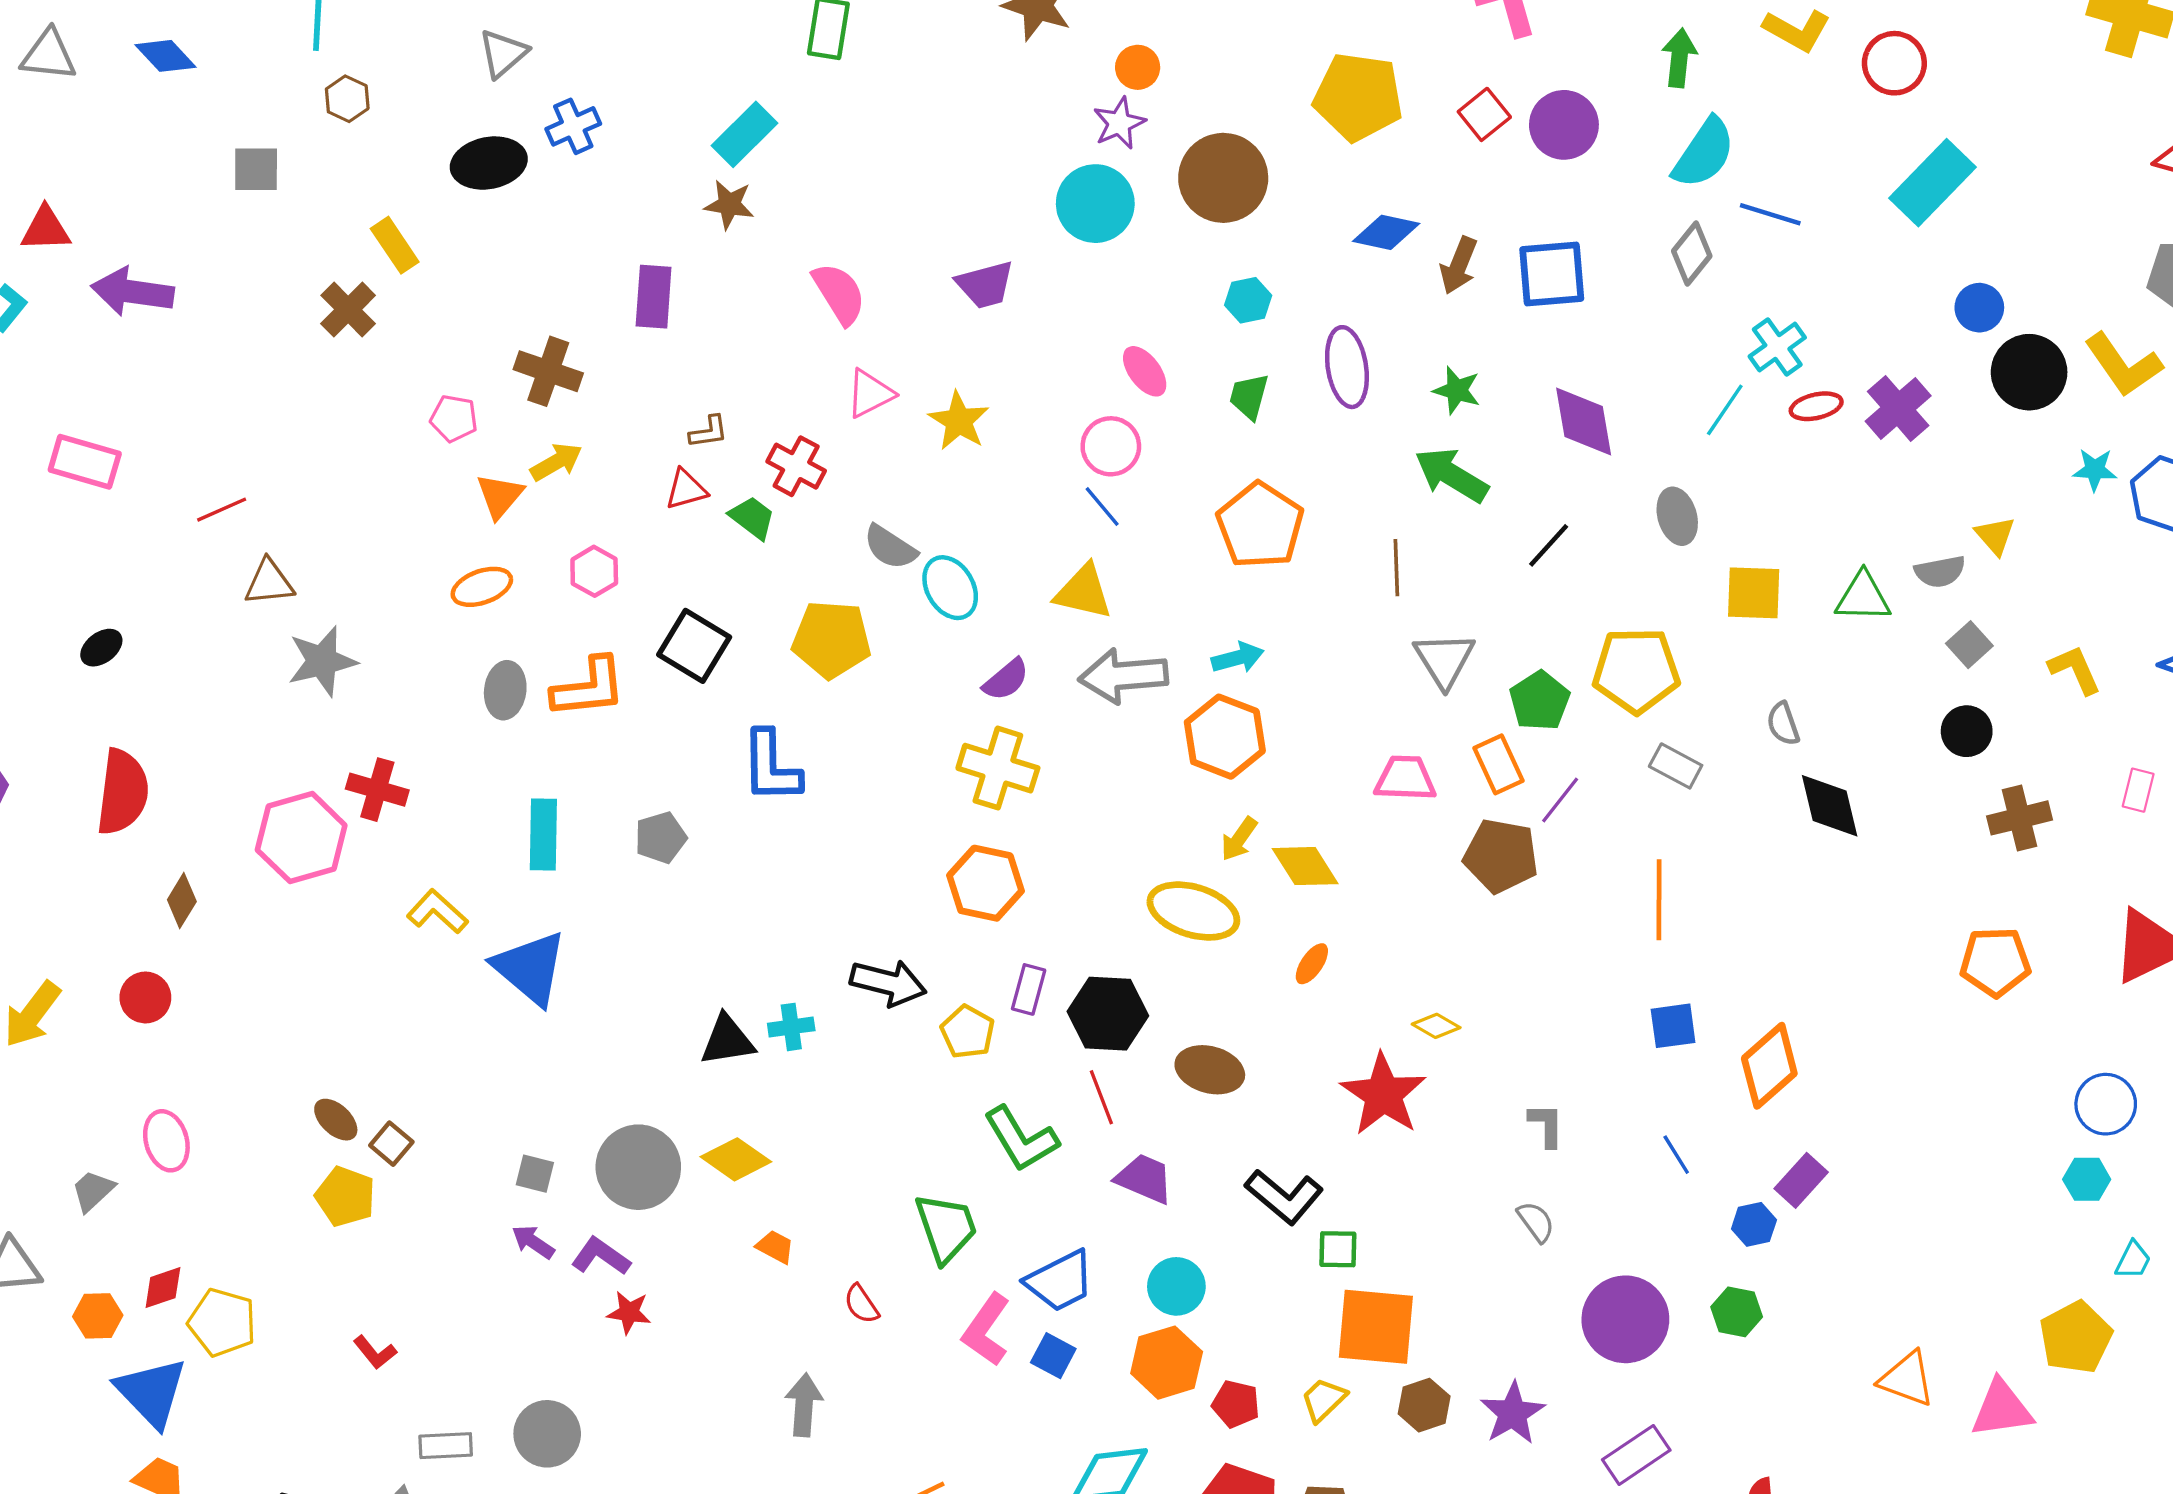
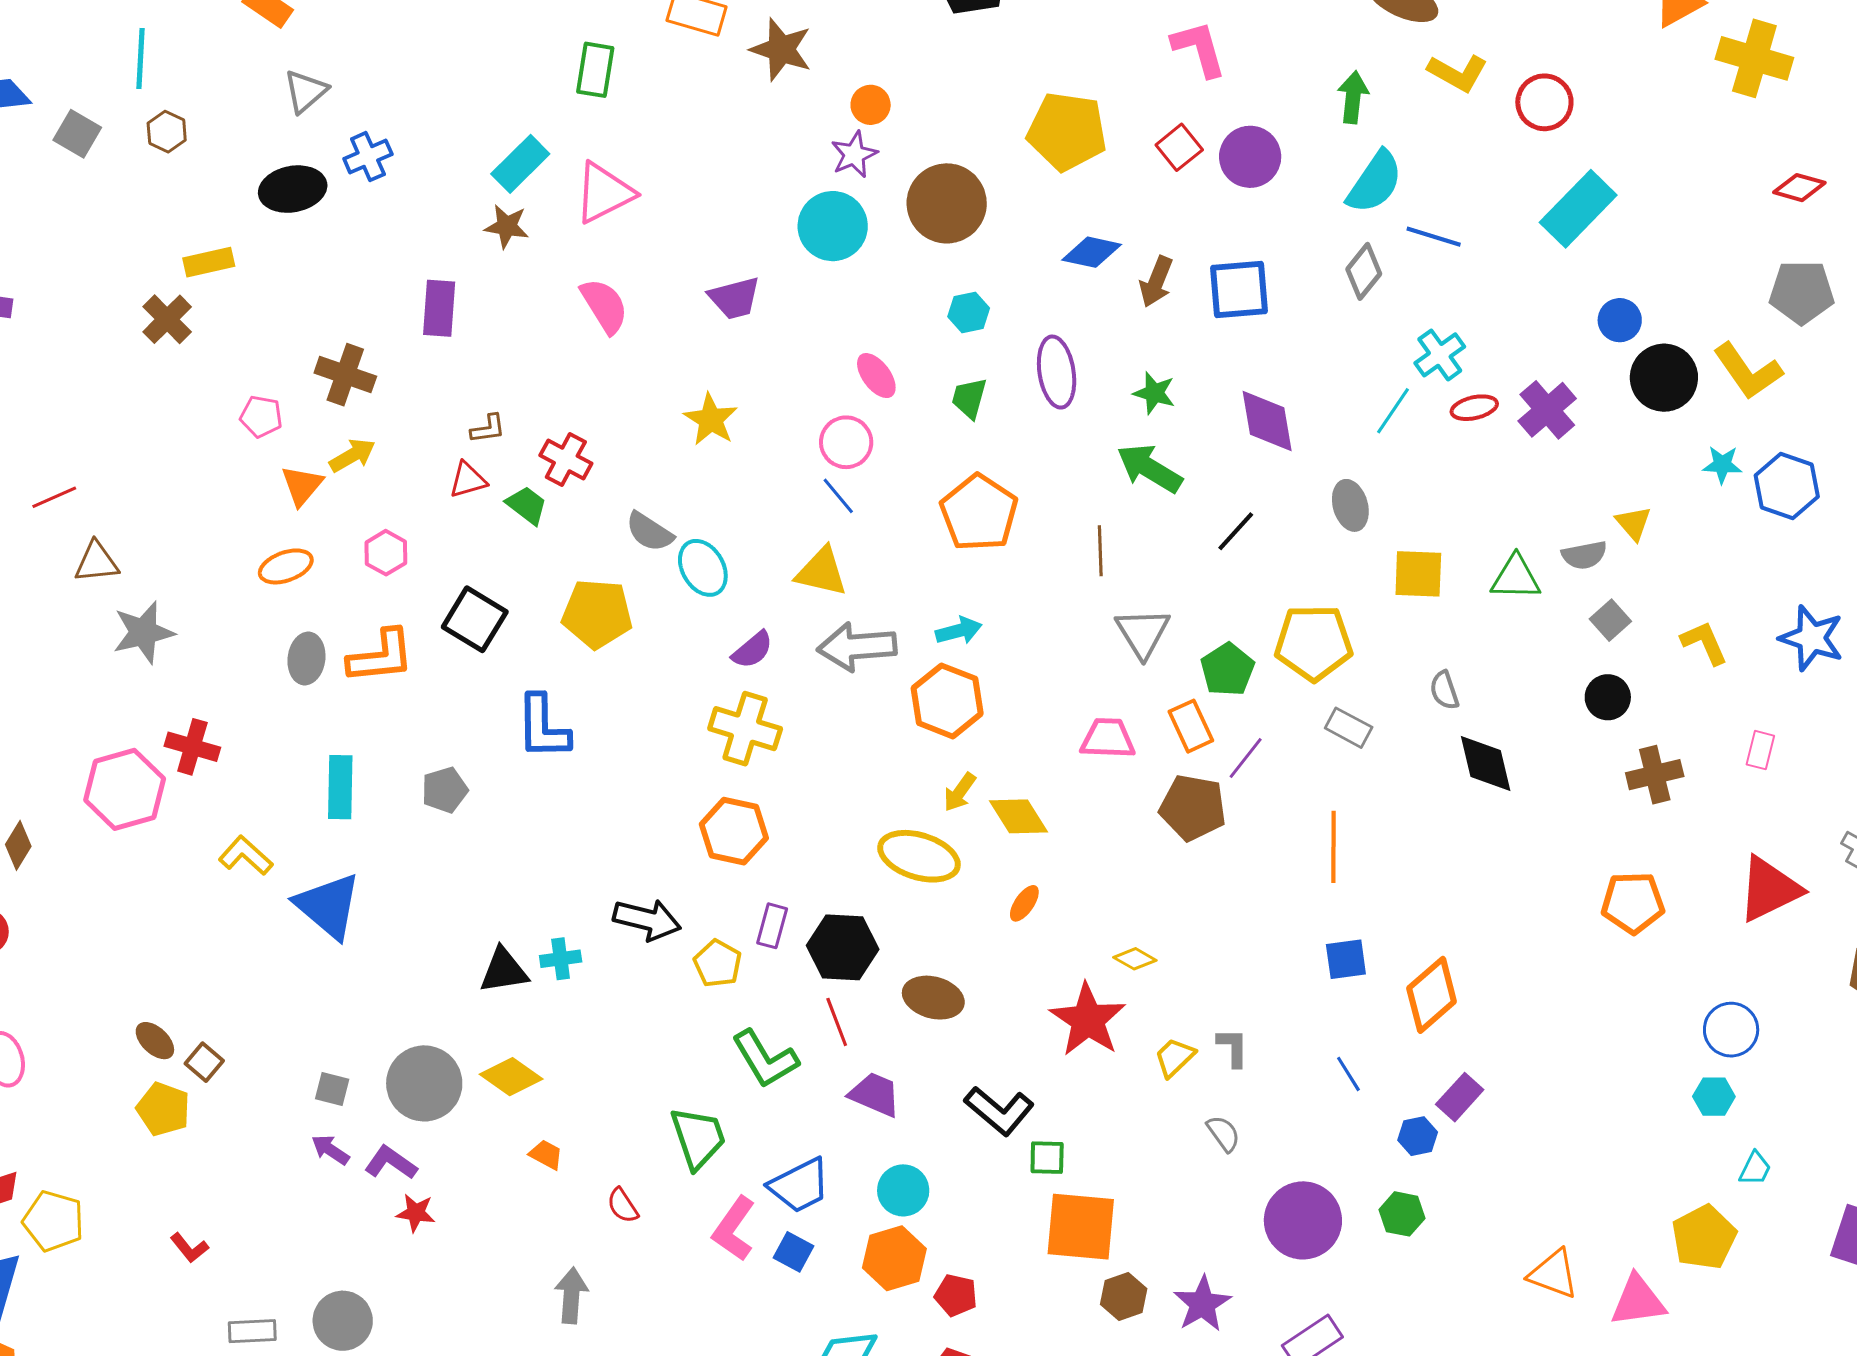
gray square: (256, 169) -> (77, 134), moved, turned 30
yellow rectangle: (395, 245) -> (209, 262), turned -69
pink triangle: (870, 394) -> (604, 193), moved, size x1.4
yellow trapezoid: (1324, 1400) -> (1175, 1057), moved

